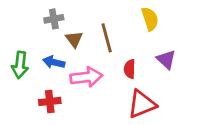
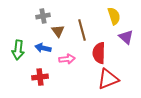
purple triangle: (166, 60) -> (126, 37), moved
red semicircle: (130, 69) -> (99, 53), size x1.5
pink arrow: (86, 77) -> (67, 59), size x0.7

